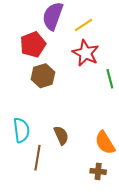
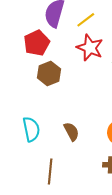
brown line: (38, 158) -> (50, 171), moved

